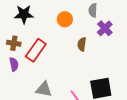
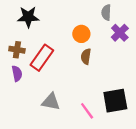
orange circle: (65, 19) -> (81, 34), moved
brown semicircle: (82, 44) -> (86, 57), moved

